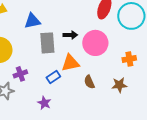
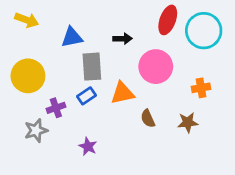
black arrow: (70, 35) -> (122, 39), moved
blue rectangle: (53, 77) -> (87, 96), moved

